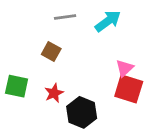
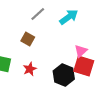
gray line: (65, 17) -> (38, 14), turned -35
black hexagon: (82, 112) -> (64, 75), moved

